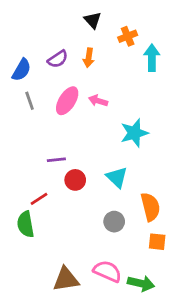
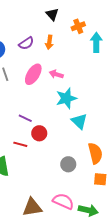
cyan star: (134, 133) -> (66, 98), moved
purple line: (56, 160) -> (25, 118), turned 32
cyan triangle: (117, 177) -> (79, 121), moved
red line: (39, 199) -> (20, 144), moved, turned 48

